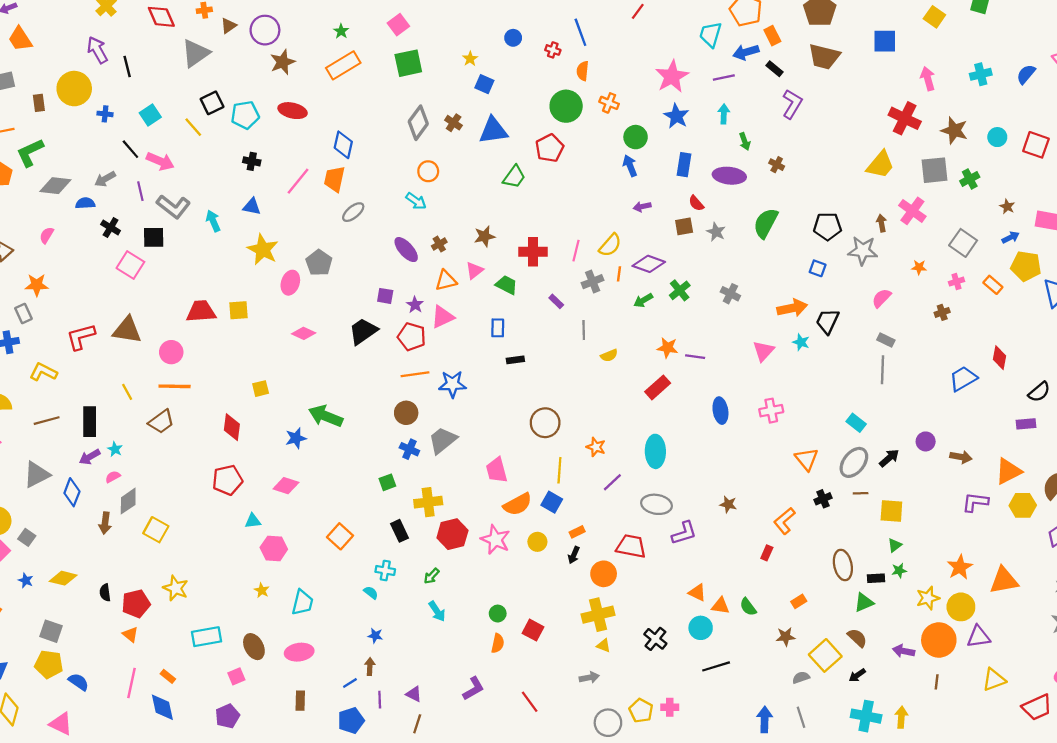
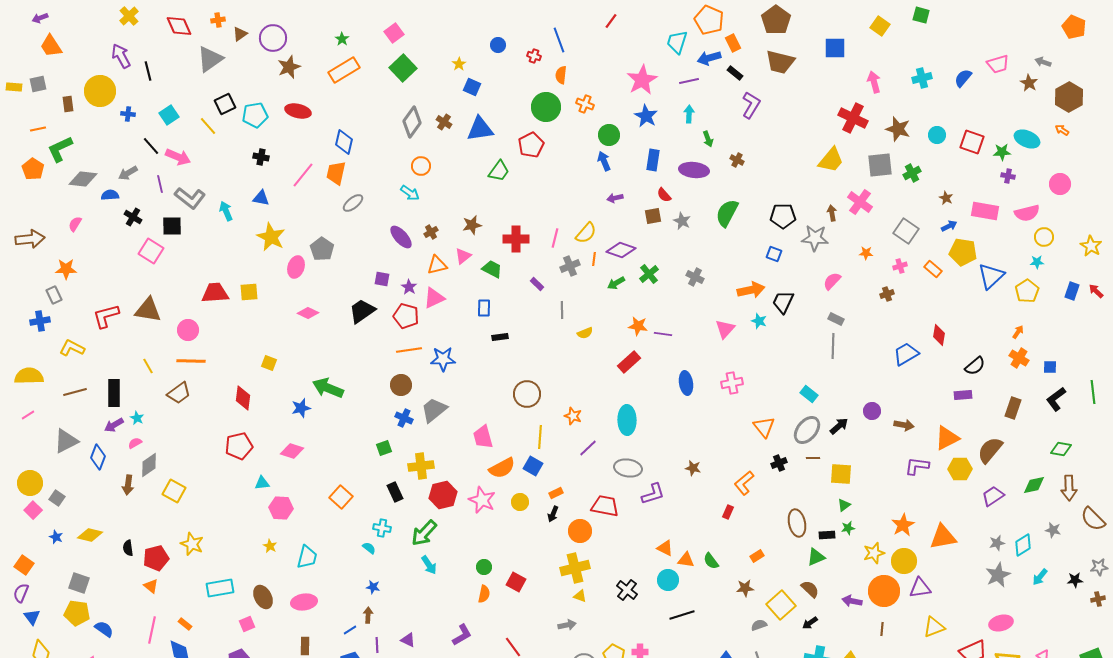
green square: (408, 63) -> (403, 68), turned -32
yellow square: (261, 389) -> (269, 363), turned 35
green arrow: (432, 576) -> (424, 533), size x1.8

